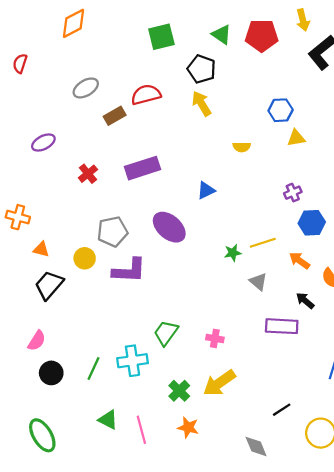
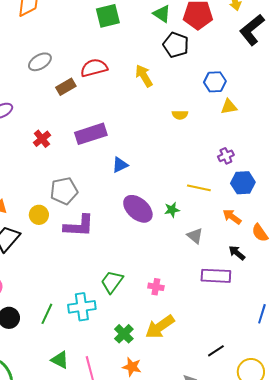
black pentagon: (202, 69) -> (176, 45), moved
blue triangle: (206, 190) -> (120, 165), moved
purple ellipse: (169, 227) -> (138, 209), moved
yellow line: (263, 243) -> (199, 188), moved, turned 30

